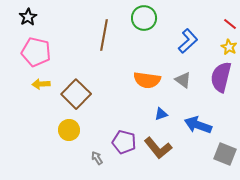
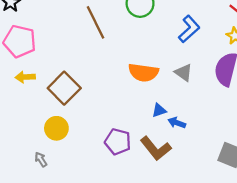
brown line: (104, 35) -> (95, 22), turned -36
blue arrow: (198, 125) -> (177, 123), moved, size x0.6
gray arrow: (97, 158) -> (41, 159), moved

